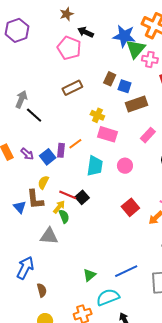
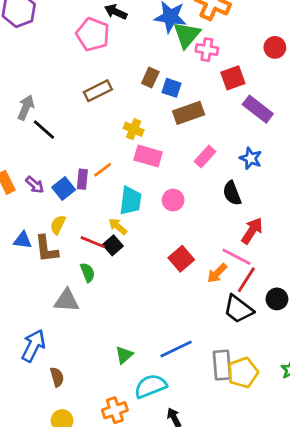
blue triangle: (20, 207) -> (23, 240), moved, turned -40
yellow arrow: (59, 207) -> (118, 226), moved, turned -88

